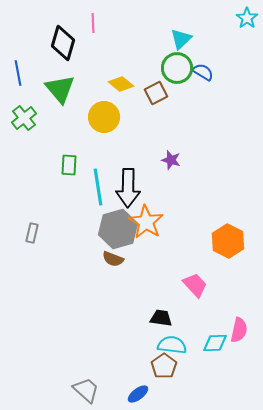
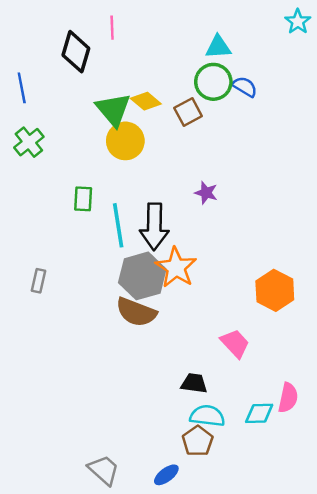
cyan triangle: (181, 39) -> (218, 47), turned 40
green triangle: (60, 89) -> (113, 110), moved
brown semicircle: (113, 259) -> (136, 312), size x1.6

